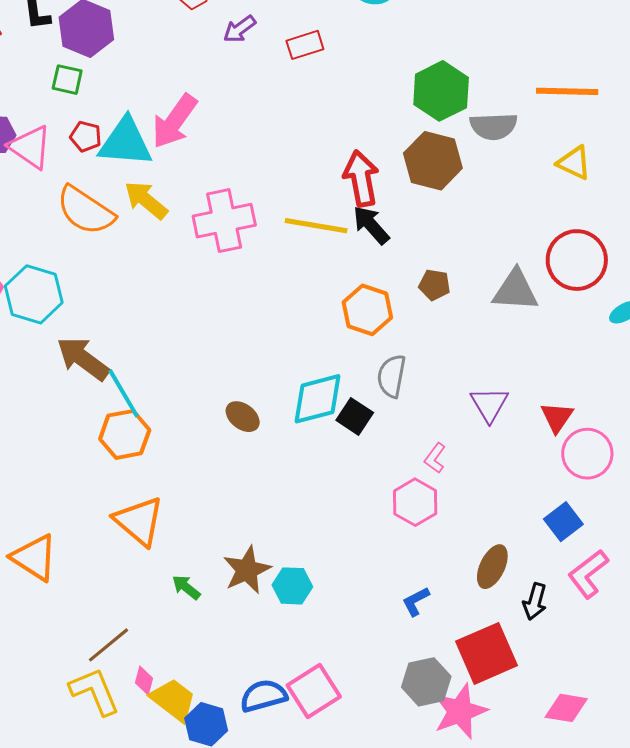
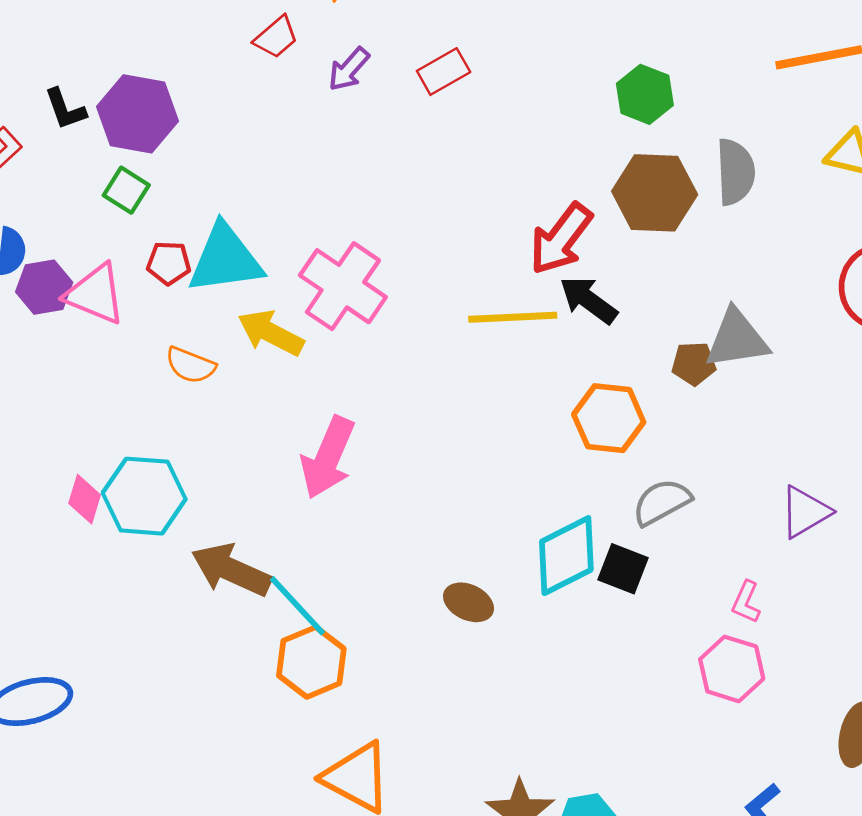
green square: (67, 80) -> (126, 190), turned 32
green hexagon: (441, 91) -> (645, 94), size x0.7
pink arrow: (174, 121) -> (328, 458), moved
gray semicircle: (494, 126) -> (735, 172), moved, turned -78
red arrow: (361, 179) -> (561, 239), turned -120
orange semicircle: (85, 211) -> (190, 365), size x0.6
pink cross: (224, 221) -> (343, 286), moved, turned -32
gray triangle: (515, 290) -> (737, 339), moved
gray semicircle: (392, 376) -> (662, 502), turned 63
purple triangle: (489, 404) -> (805, 512), turned 42

